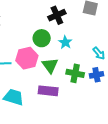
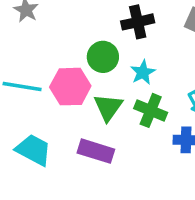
green cross: (75, 73) -> (151, 110), moved

